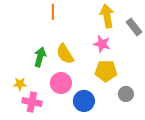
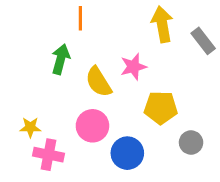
pink star: (102, 44) -> (133, 67), moved, turned -30
green arrow: (40, 57) -> (61, 59), moved

